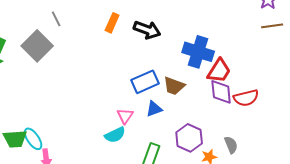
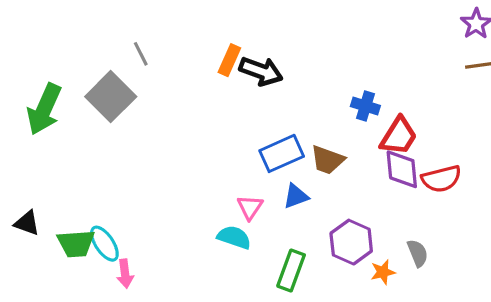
black arrow: (147, 30) -> (261, 71), moved
blue cross: (198, 52) -> (365, 106), size x0.6
cyan semicircle: (115, 135) -> (234, 237), turned -135

